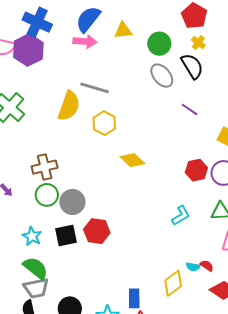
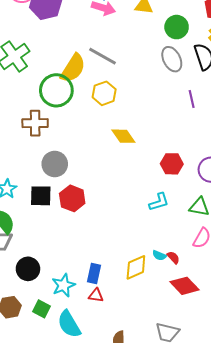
purple line: (190, 109) -> (192, 99), turned 30
red hexagon: (196, 170) -> (172, 164), moved
green circle: (47, 195) -> (56, 90), moved, size x1.4

